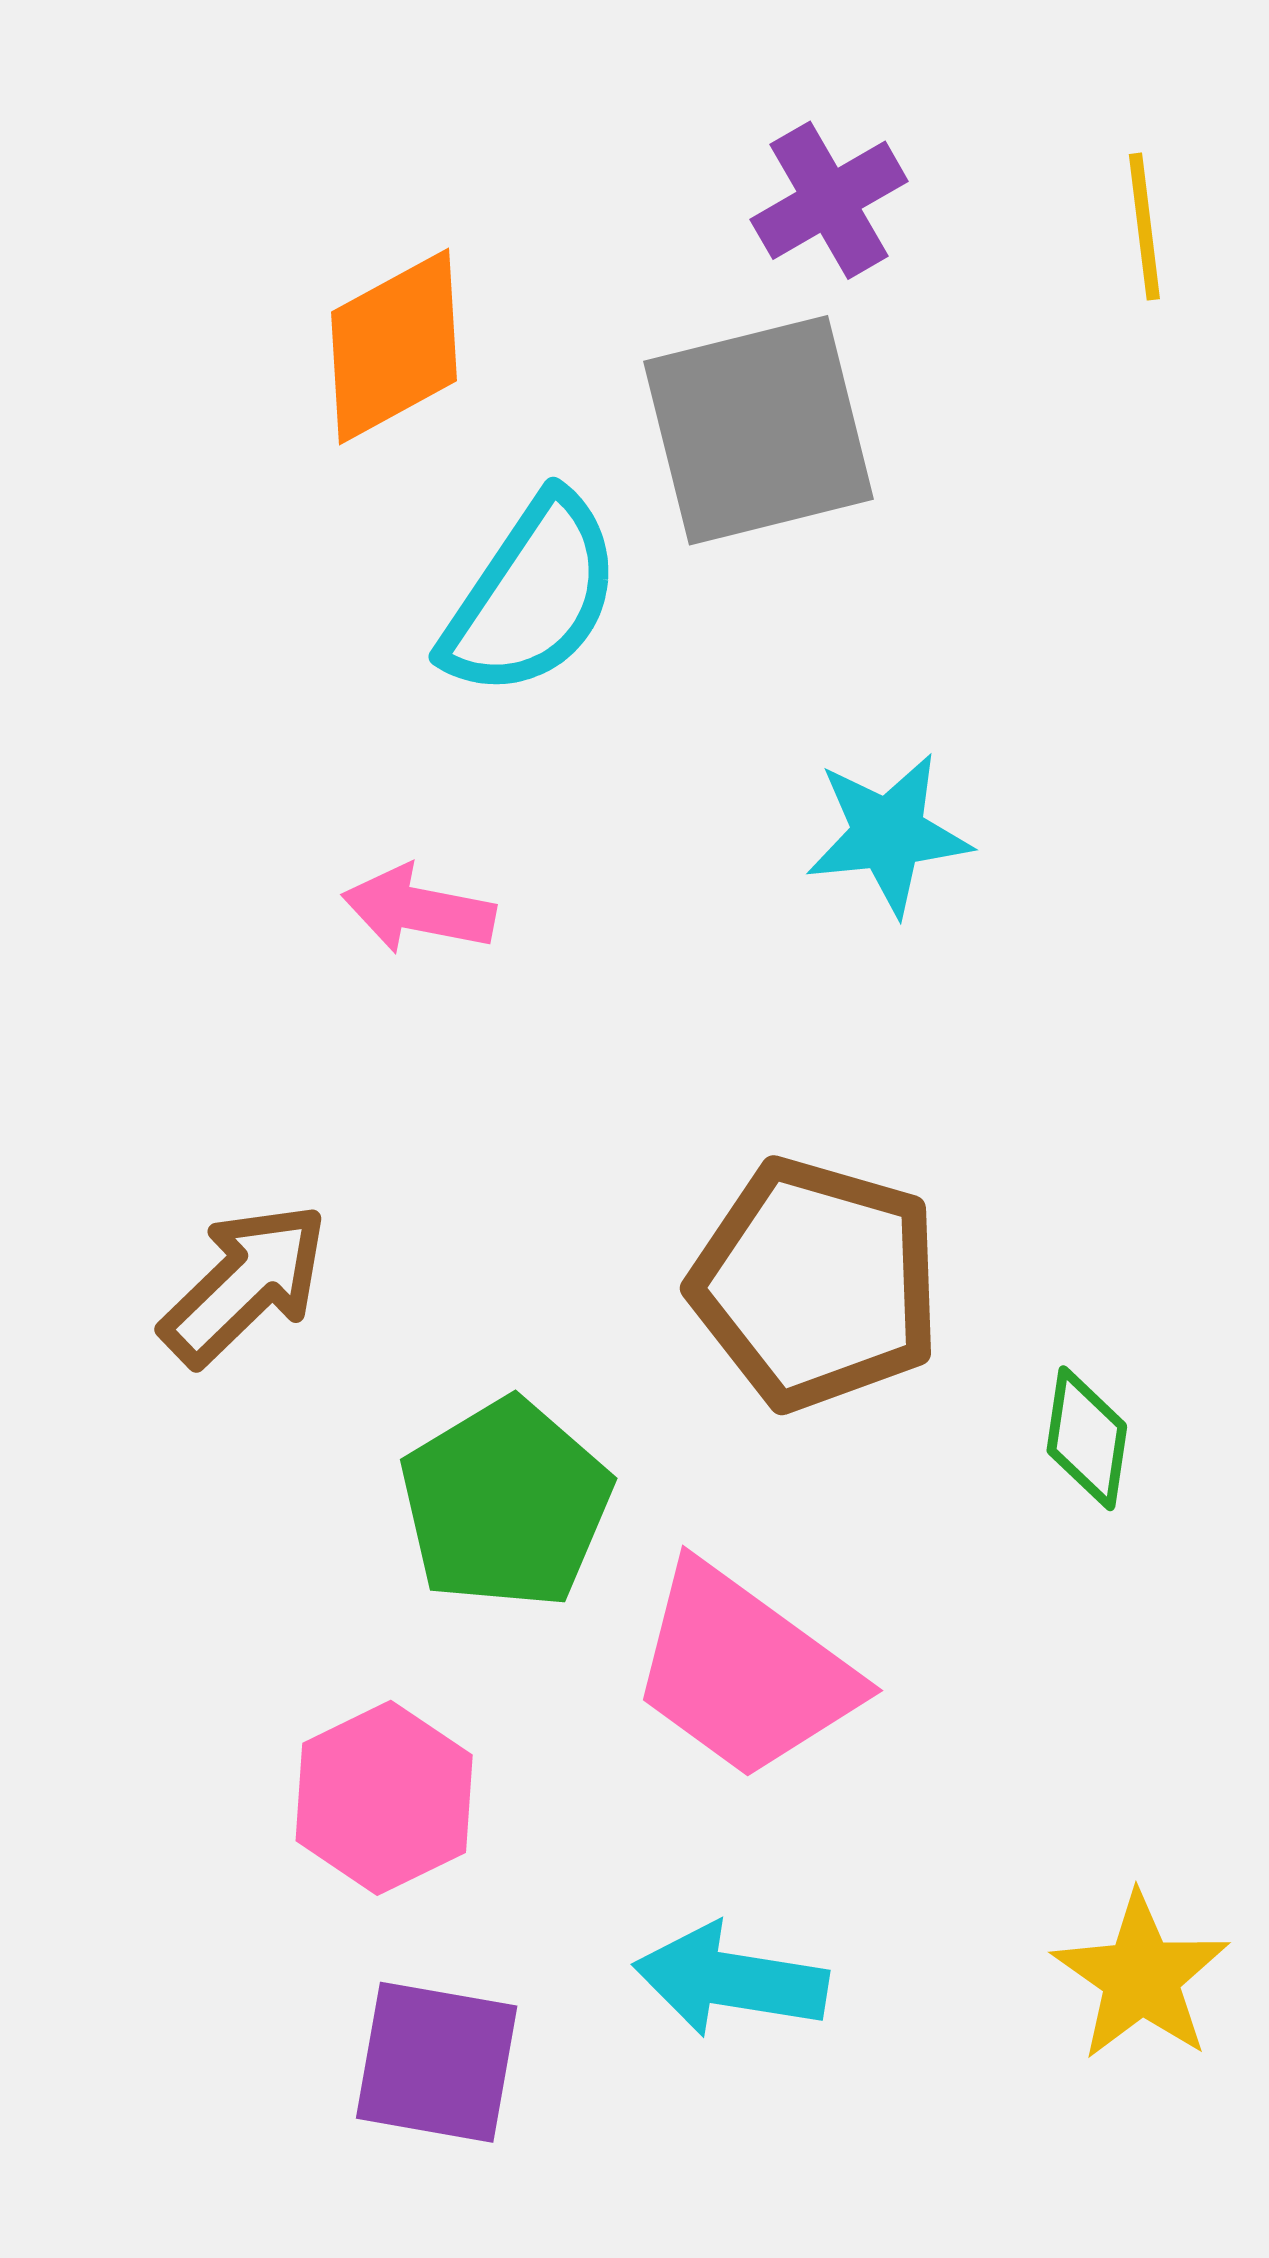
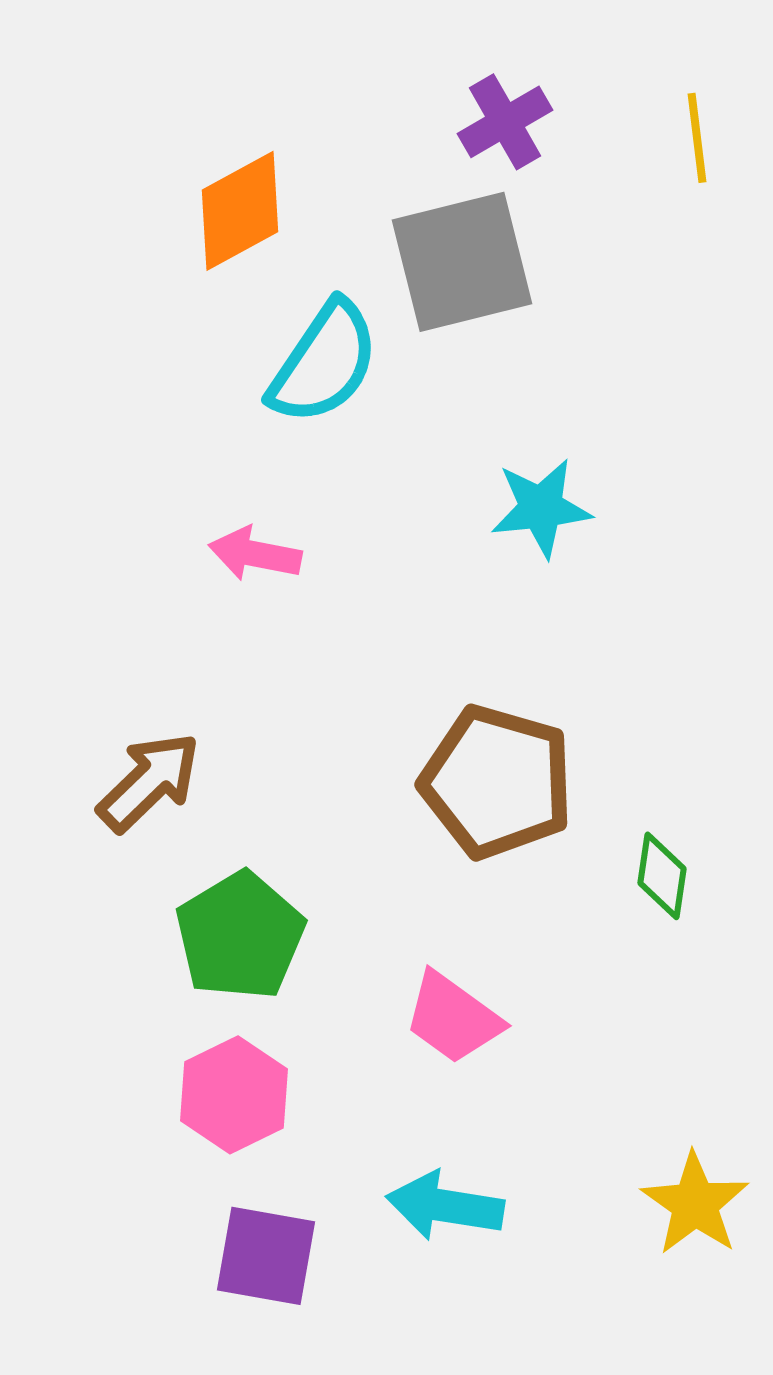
green pentagon: (506, 1504) -> (240, 936), moved
pink trapezoid: (744, 1671) -> (453, 1018), size x0.7

